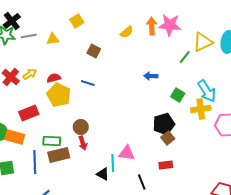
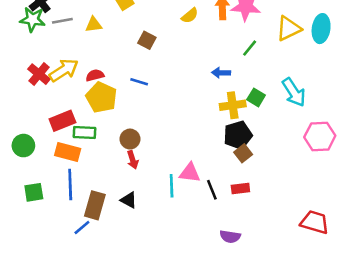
green line: (185, 57) -> (250, 48), moved
yellow arrow: (30, 74) -> (64, 70), size x1.6
yellow cross: (201, 109) -> (233, 105), moved
orange rectangle: (15, 137) -> (68, 152), moved
green rectangle: (52, 141) -> (84, 133), moved
brown rectangle: (59, 155) -> (95, 205), moved, turned -60
black triangle: (103, 174) -> (129, 200), moved
black line: (142, 182) -> (212, 190), moved

